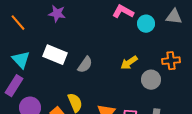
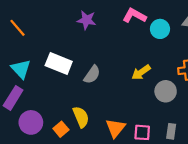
purple star: (57, 14) -> (87, 20), moved

